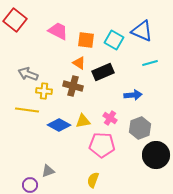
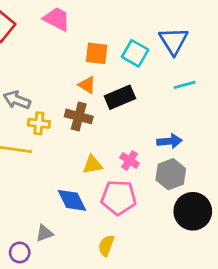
pink trapezoid: (58, 31) -> (57, 19), moved
blue triangle: (142, 31) -> (174, 41), turned 35
blue arrow: (133, 95) -> (169, 141), moved
blue diamond: (59, 125) -> (72, 200), moved, turned 35

